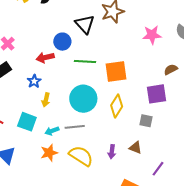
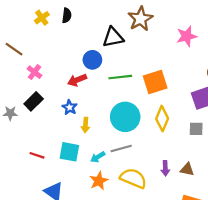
black triangle: (85, 24) -> (113, 37), turned -50
brown triangle: (135, 148) -> (187, 169), moved

